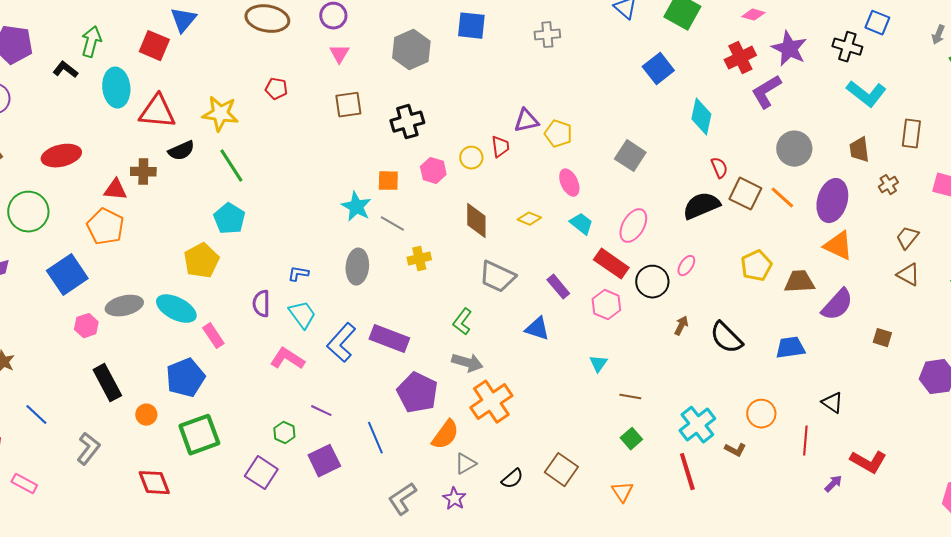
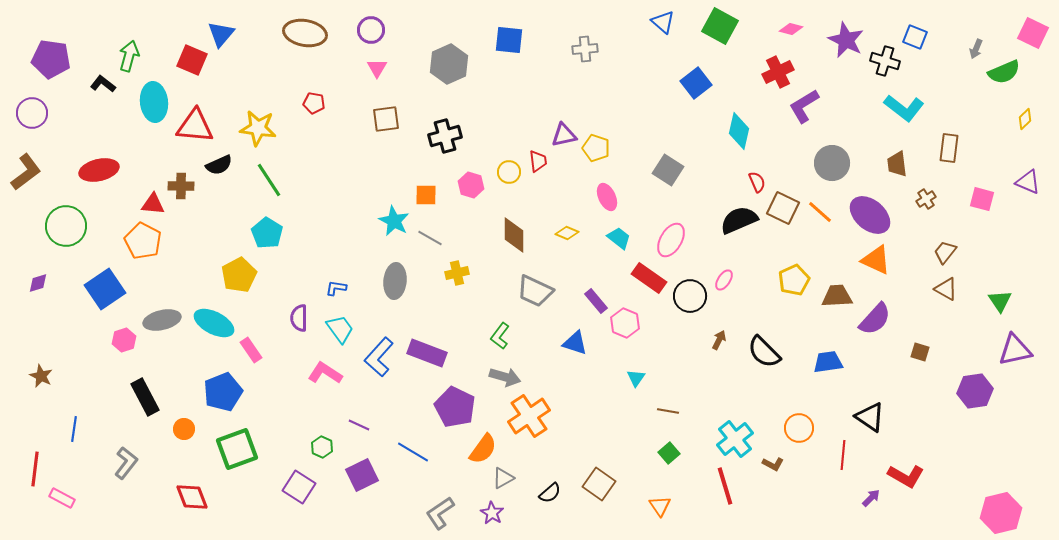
purple star: (789, 49) -> (846, 40), moved
purple ellipse: (832, 201) -> (870, 215), turned -66
pink hexagon: (606, 305) -> (625, 323), moved
black triangle: (832, 403) -> (870, 417), size x1.4
blue line: (36, 415) -> (74, 429), turned 55
blue line: (375, 438) -> (413, 452), turned -36

